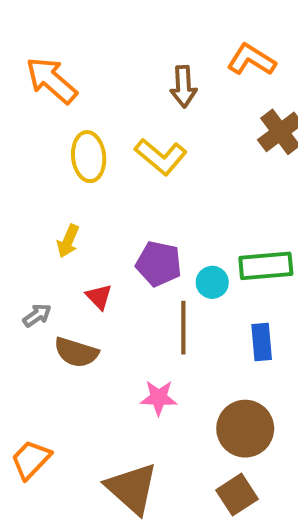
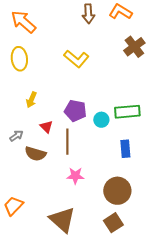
brown arrow: (183, 87) -> (88, 14), moved
yellow ellipse: (89, 157) -> (19, 59), moved
brown line: (183, 328) -> (67, 142), moved

